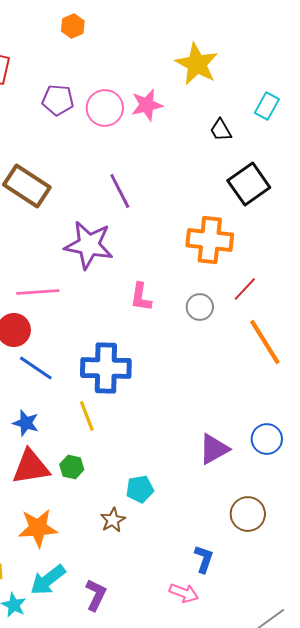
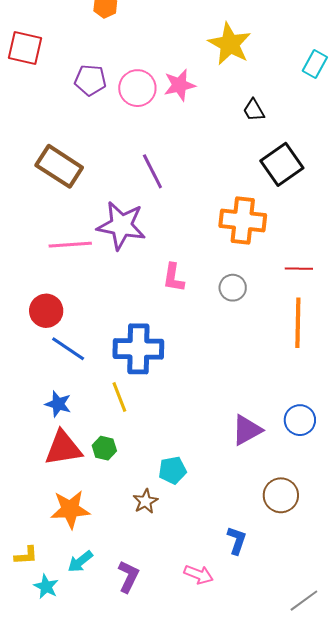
cyan rectangle: (267, 106) -> (315, 64), moved
red line: (245, 289) -> (299, 269), moved, turned 48
pink line: (38, 292) -> (70, 245), moved
orange line: (265, 342) -> (298, 323), turned 33
cyan arrow: (48, 580) -> (80, 561), size x0.7
pink arrow: (184, 593) -> (199, 575), moved

